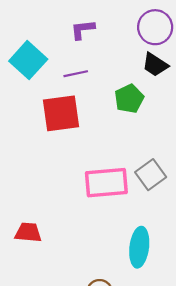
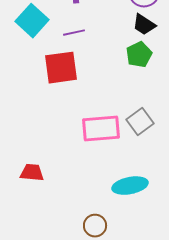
green pentagon: (129, 99) -> (139, 55), moved
cyan ellipse: (139, 247) -> (130, 186), turned 72

